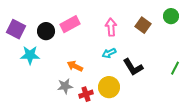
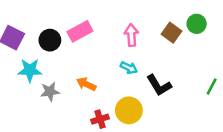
green circle: (171, 16) -> (197, 24), moved
cyan arrow: (109, 53) -> (129, 68), turned -128
gray star: (65, 86) -> (50, 92), moved

